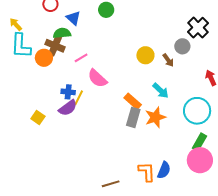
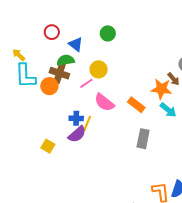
yellow circle: (145, 55) -> (99, 69), moved
orange rectangle: (133, 101) -> (136, 105), moved
orange star: (155, 117) -> (161, 89), moved, turned 30

